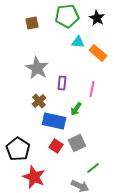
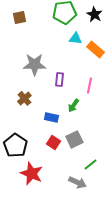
brown square: (32, 23) -> (19, 17), moved
gray star: (37, 68) -> (34, 64), turned -30
brown cross: (39, 101) -> (24, 98), moved
blue rectangle: (54, 121) -> (51, 117), size x0.6

